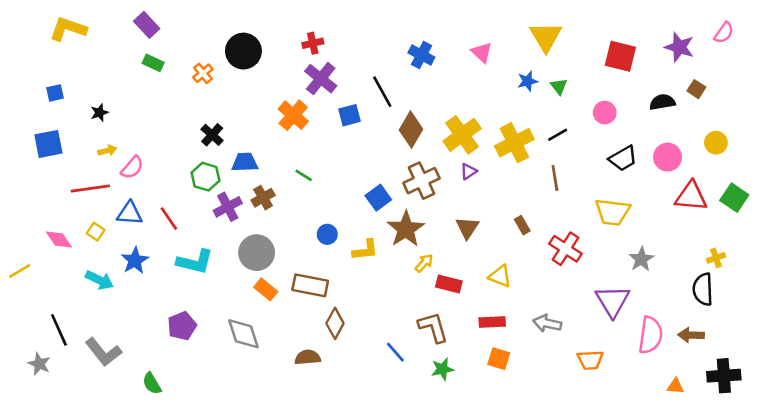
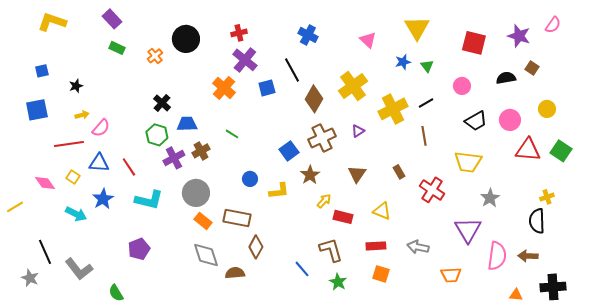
blue cross: (421, 55) -> (308, 35), moved
yellow cross: (462, 135) -> (353, 86), moved
brown star: (406, 229) -> (310, 175), size x0.7
gray diamond: (243, 334) -> (206, 255), moved
green star: (442, 369) -> (338, 282), turned -30

